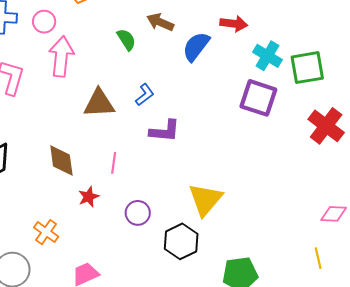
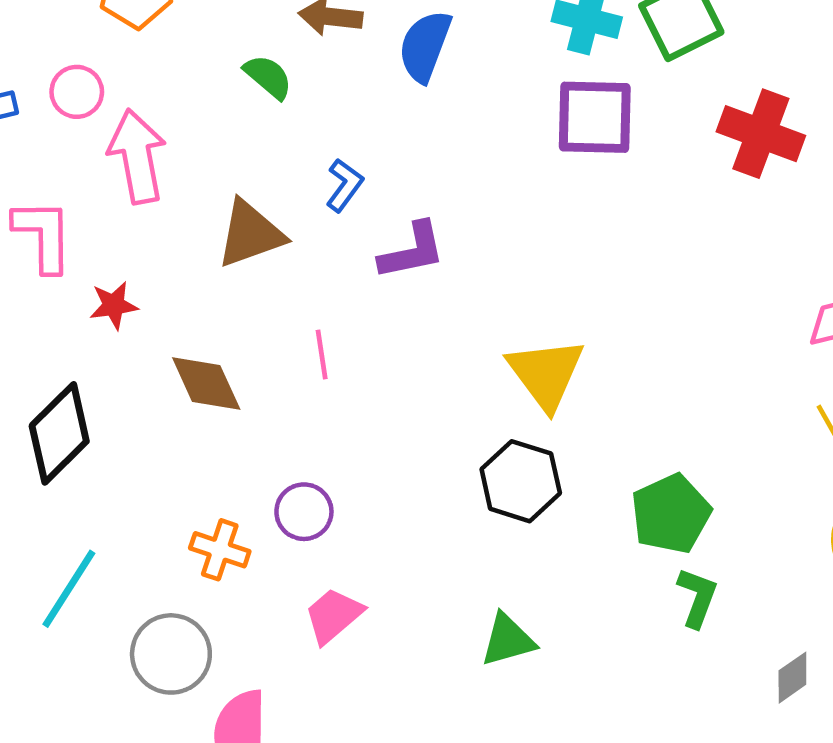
red star: (89, 197) -> (114, 305), moved, turned 30
purple circle: (138, 213) -> (304, 512), moved

